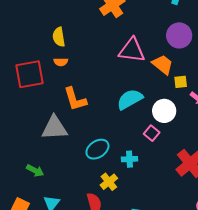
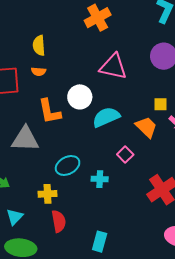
orange trapezoid: (163, 65) -> (146, 127), moved
white circle: (164, 111) -> (80, 97), moved
yellow cross: (109, 182) -> (48, 194), moved, turned 30

